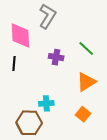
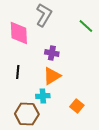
green line: (86, 48) -> (86, 26), moved
black line: (14, 64) -> (18, 72), moved
orange triangle: (86, 82) -> (52, 76), moved

